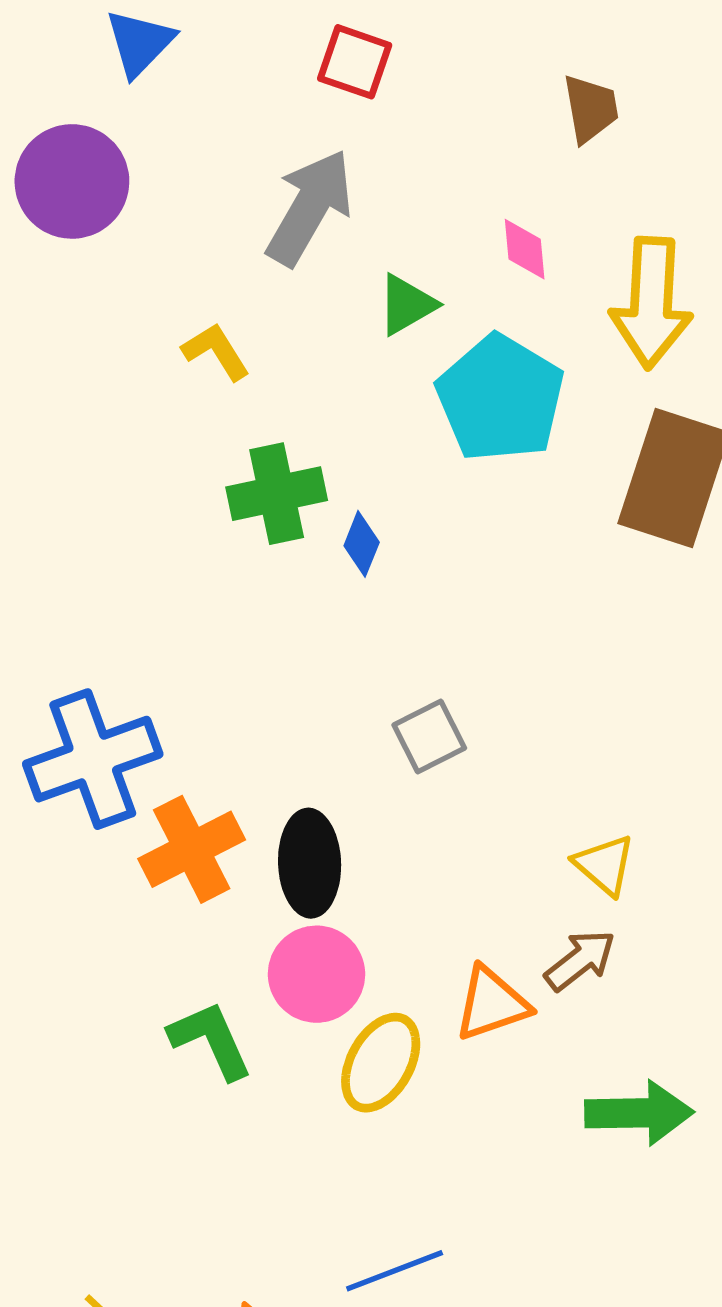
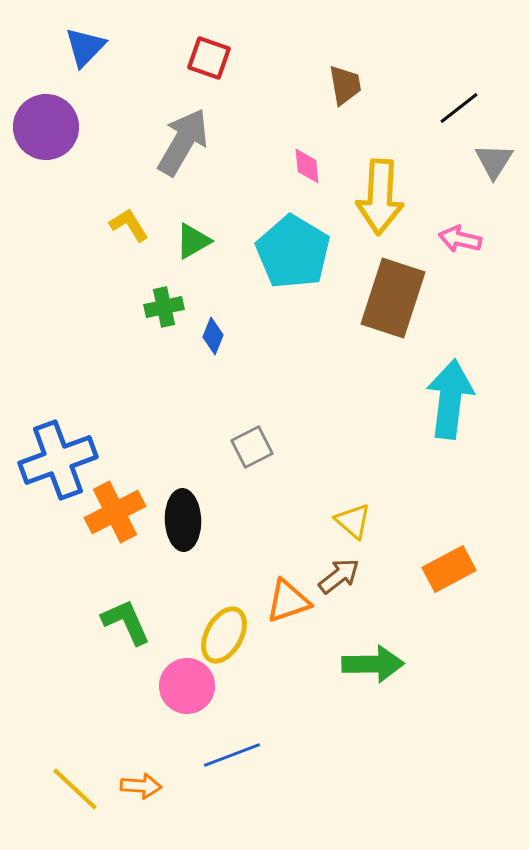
green triangle: (407, 305) -> (193, 241), moved
green cross: (277, 494) -> (164, 307), size x0.7
pink circle: (317, 974) -> (187, 686), moved

